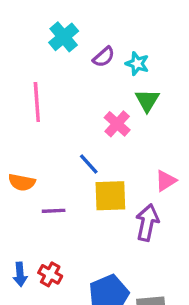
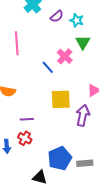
blue line: (89, 164) -> (48, 67), moved
purple line: (54, 211) -> (27, 119), moved
red cross: (50, 274) -> (25, 138), moved

